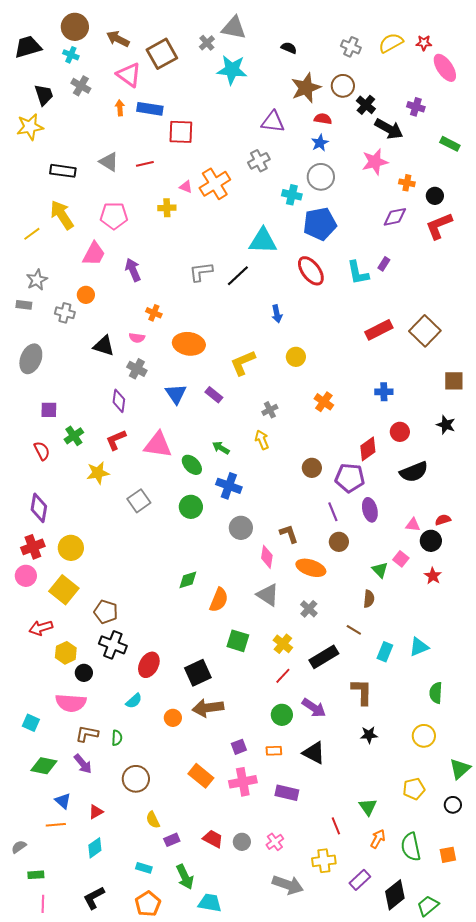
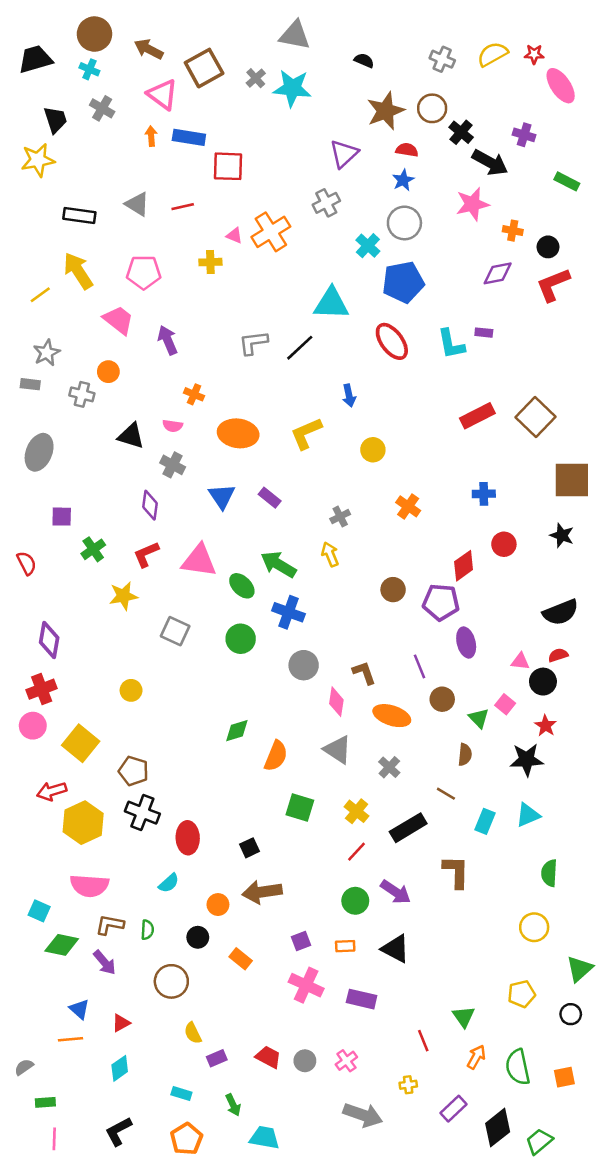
gray cross: (207, 43) -> (256, 78), moved
purple triangle: (273, 122) -> (344, 154), turned -50
cyan cross: (292, 195) -> (368, 246), turned 30
pink trapezoid: (94, 254) -> (118, 320), turned -80
purple rectangle: (384, 264) -> (484, 333), turned 64
yellow L-shape: (243, 363) -> (306, 433), moved
brown square: (454, 381) -> (572, 480), size x1.5
green arrow: (221, 448) -> (278, 564), size x1.6
red semicircle: (42, 451) -> (26, 563), moved
black semicircle: (414, 472) -> (561, 612), moved
gray square: (139, 501) -> (175, 631), turned -30
purple line: (333, 512) -> (420, 666), moved
brown circle: (339, 542) -> (442, 699), moved
yellow circle: (71, 548) -> (131, 690), moved, size x0.7
yellow hexagon: (66, 653) -> (83, 823), size x1.5
red ellipse: (149, 665) -> (188, 838), turned -30
black circle: (84, 673) -> (198, 937), moved
black square: (198, 673) -> (249, 848), size x0.6
black star: (369, 735) -> (527, 760), moved, size x1.5
green diamond: (44, 766) -> (62, 945), moved
orange rectangle: (201, 776) -> (241, 959), moved, size x0.7
pink cross: (243, 782) -> (306, 985), turned 36
yellow cross: (324, 861) -> (408, 1085), size x0.6
green arrow: (185, 877) -> (233, 1105), size x0.7

